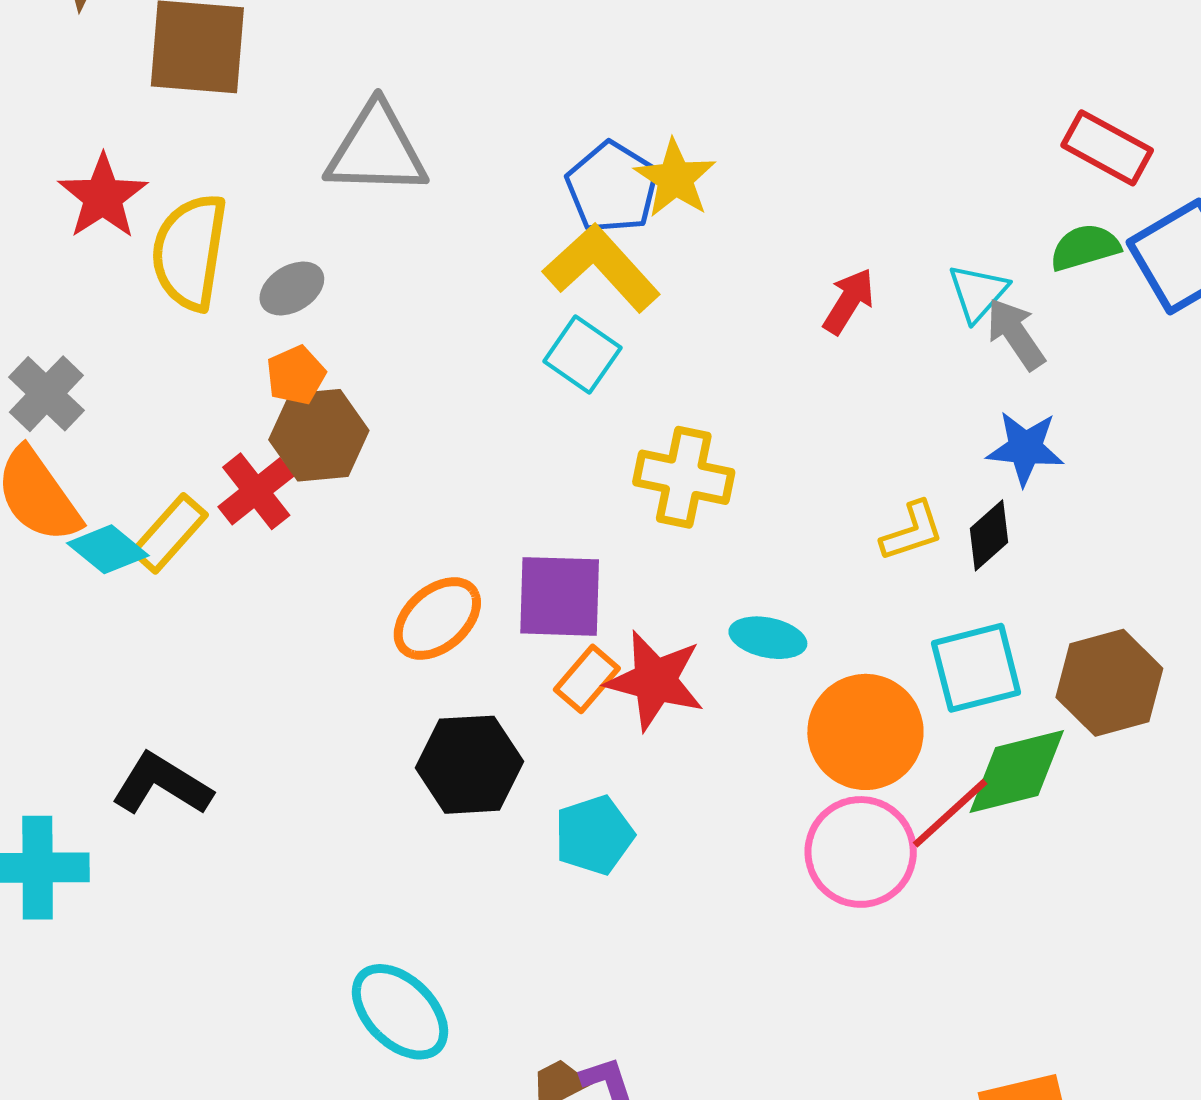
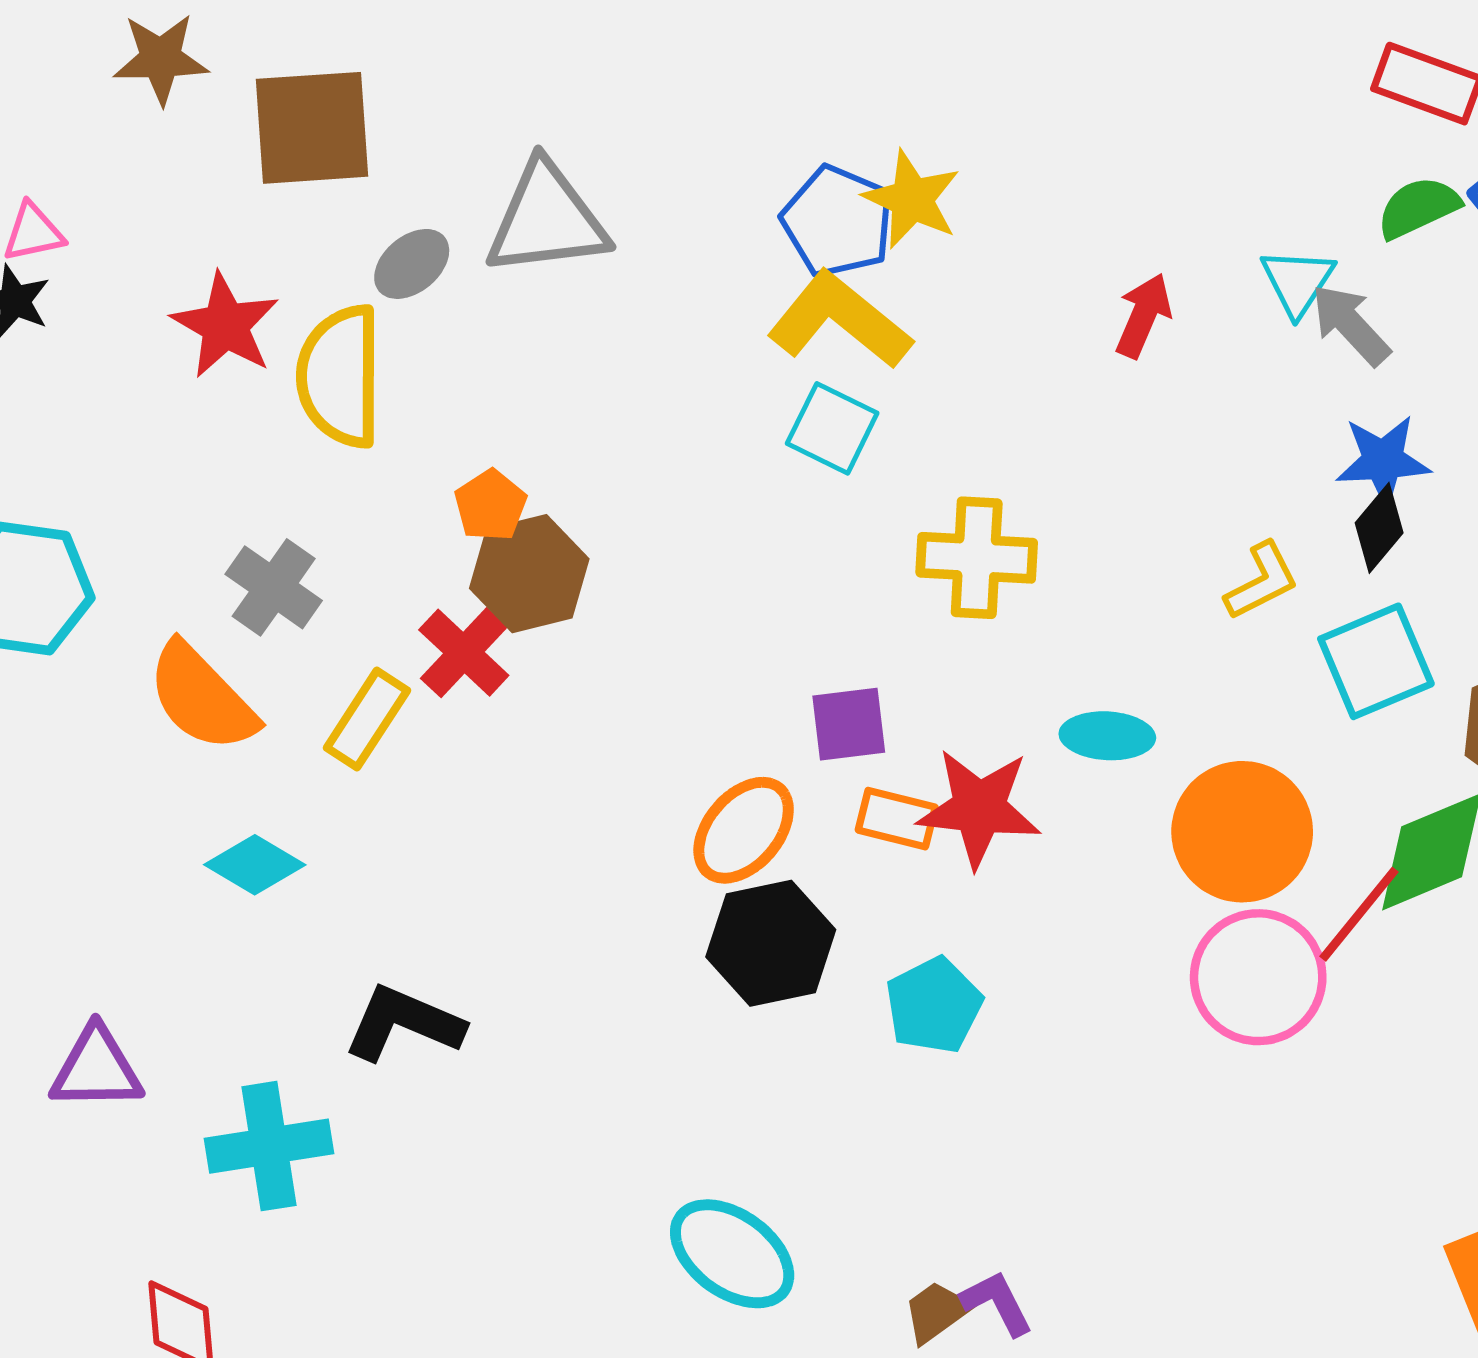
gray ellipse: (292, 288) -> (412, 264), moved
gray cross: (46, 394) -> (274, 587), moved
black diamond: (989, 535) -> (1379, 528), moved
cyan diamond: (108, 549) -> (255, 865), moved
purple square: (560, 596) -> (849, 724), size x0.7
orange ellipse: (437, 619) -> (744, 830), moved
cyan square: (976, 668) -> (1376, 661), moved
orange rectangle: (587, 679) -> (897, 819), turned 72

